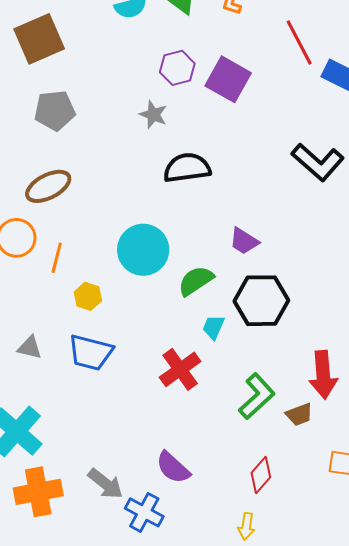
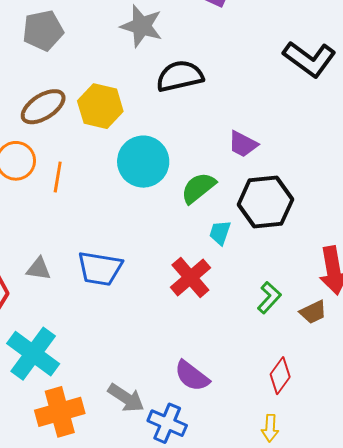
gray star: (153, 115) -> (142, 26), size x1.5
yellow hexagon: (88, 296) -> (100, 106), moved, size x1.6
green L-shape: (257, 396) -> (269, 298), size x0.7

